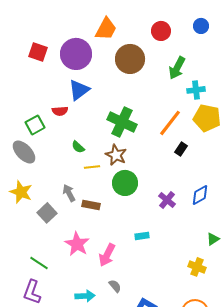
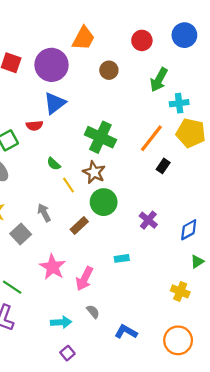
blue circle: (201, 26) -> (184, 35), size x1.5
brown circle: (130, 59) -> (109, 70), size x0.6
yellow line: (92, 167) -> (69, 185), turned 63
blue diamond: (200, 195) -> (189, 230), moved
brown rectangle: (91, 205) -> (79, 225), moved, turned -54

